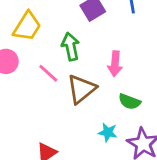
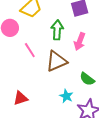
pink arrow: (115, 64) -> (80, 41), moved
pink line: (48, 73) -> (30, 50), moved

